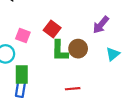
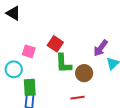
purple arrow: (101, 25) -> (101, 48), moved
brown circle: (78, 49) -> (84, 73), moved

